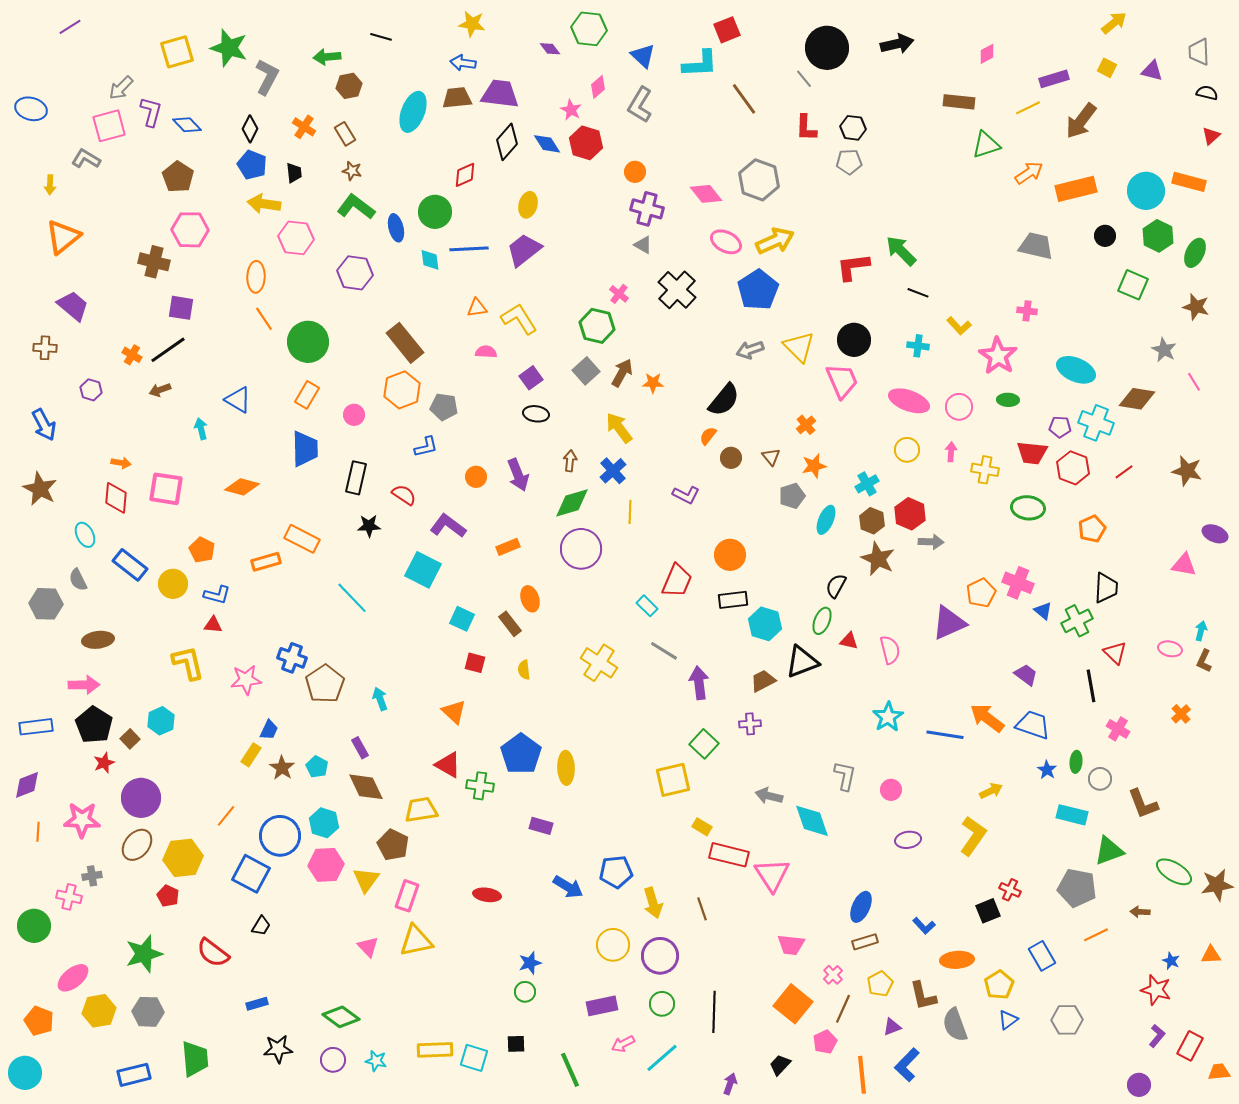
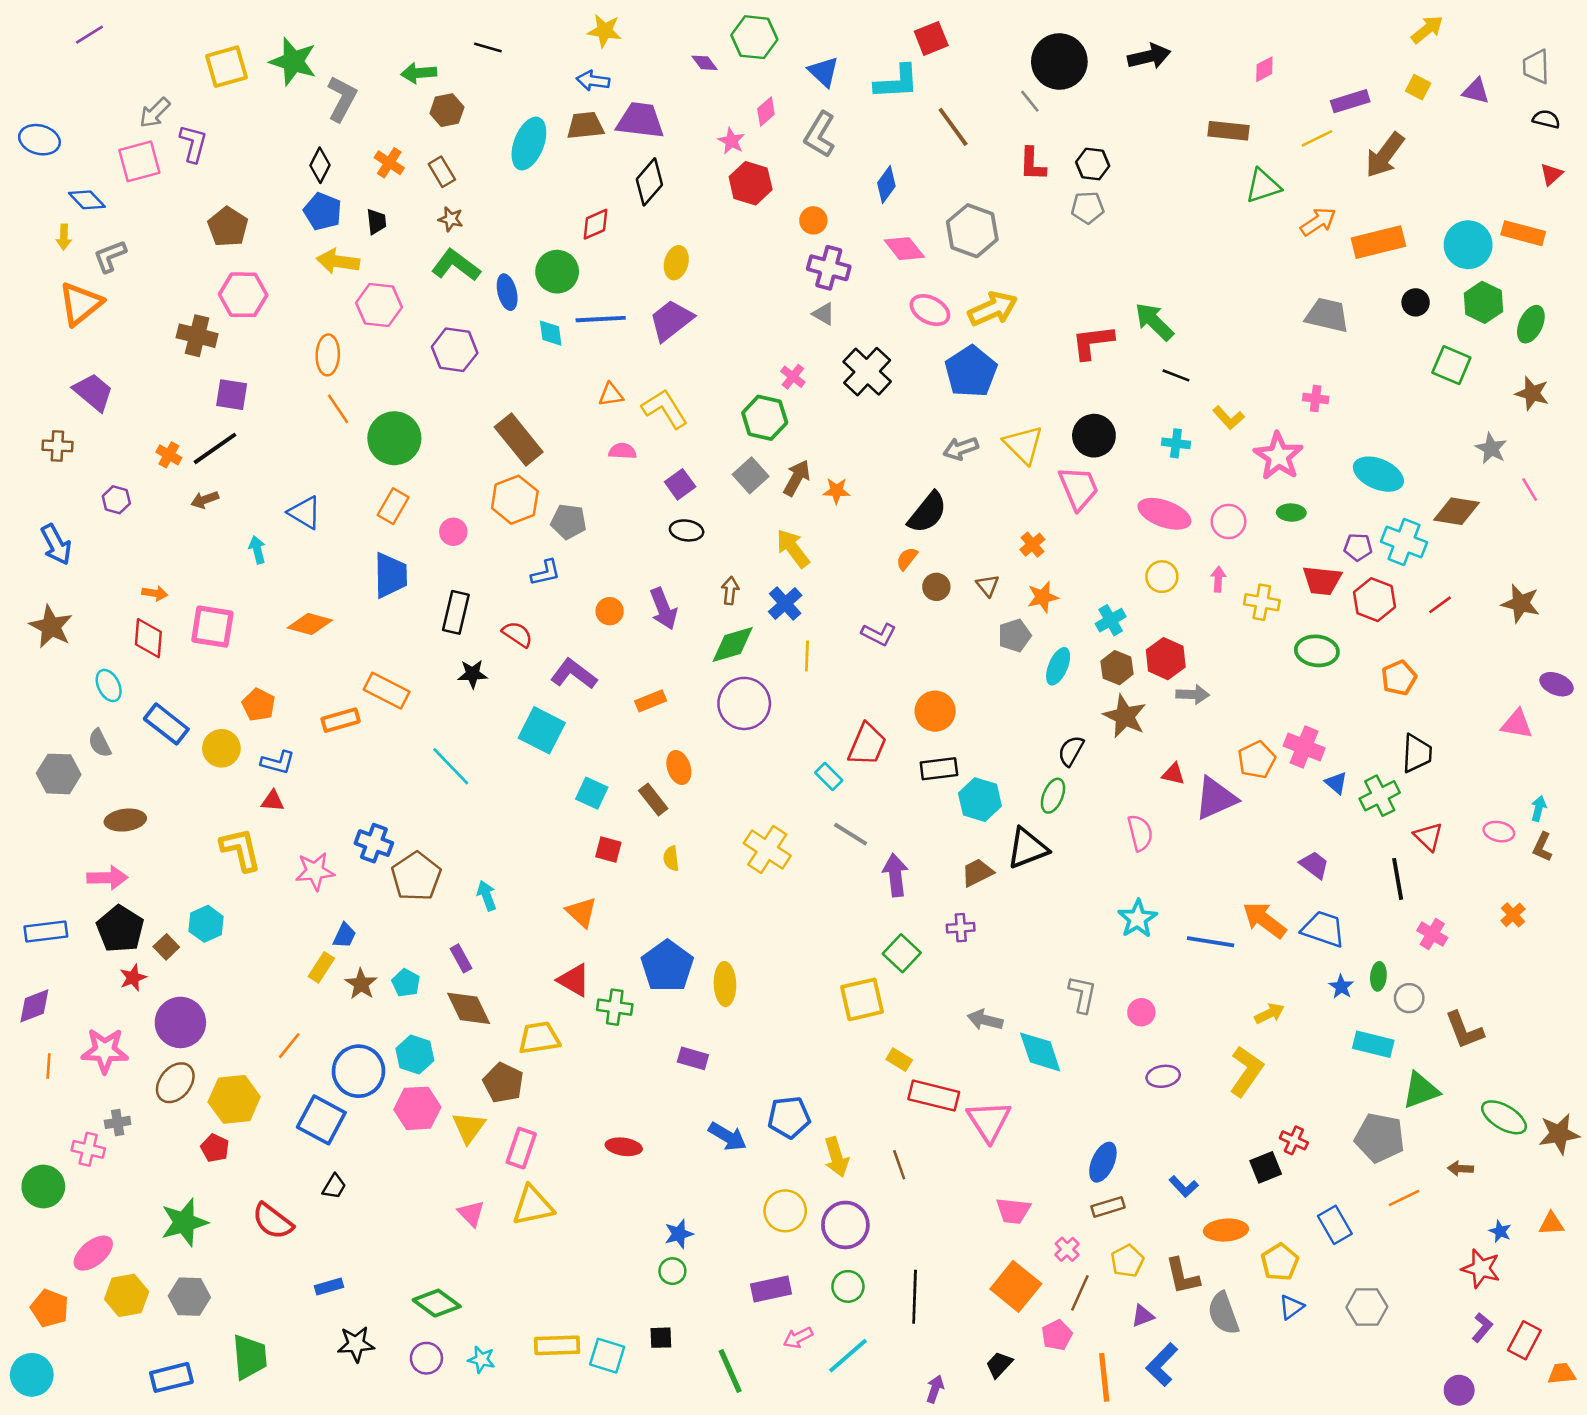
blue diamond: (187, 125) -> (87, 200), moved
blue diamond: (547, 144) -> (886, 185), moved, turned 68
gray L-shape: (86, 159) -> (110, 256), moved, turned -52
red triangle: (849, 641) -> (1173, 774), moved

